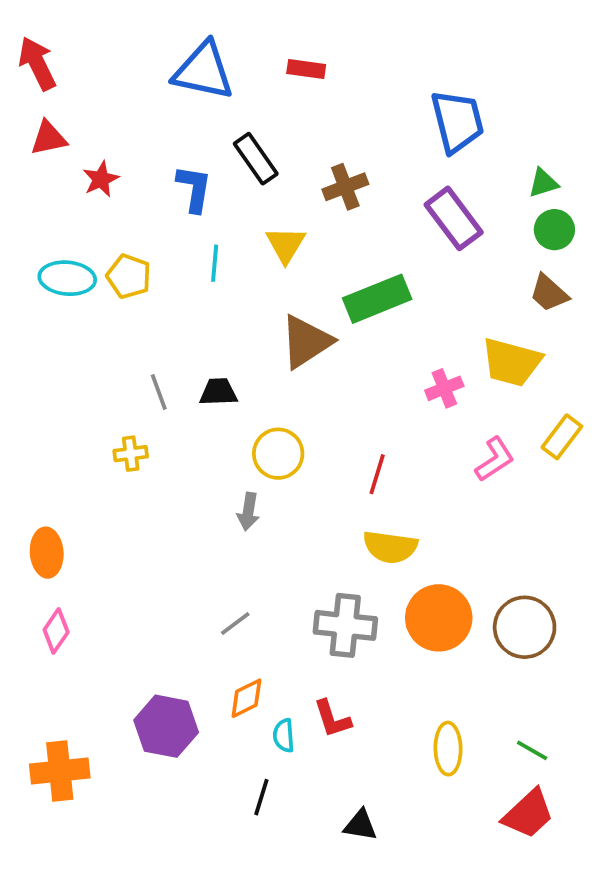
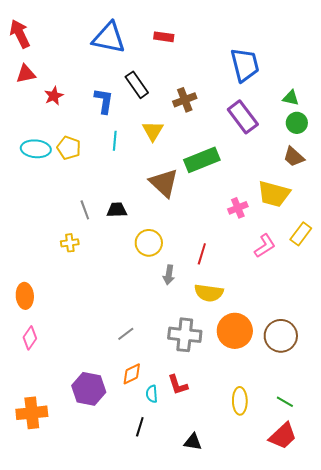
green triangle: (543, 183) -> (291, 98), turned 30
brown triangle: (306, 342) -> (164, 183), turned -44
gray arrow: (248, 512) -> (169, 275), moved

